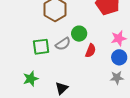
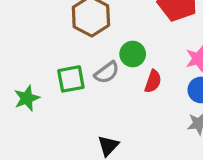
green star: (31, 79) -> (27, 98), moved

